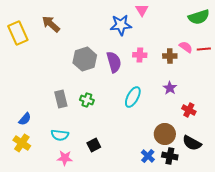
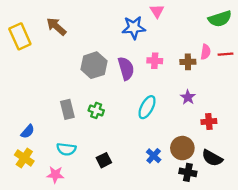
pink semicircle: (186, 47) -> (206, 52), turned 64
red cross: (189, 110) -> (209, 122), turned -32
blue cross: (148, 156) -> (154, 156), moved
pink star: (65, 158) -> (55, 175), moved

